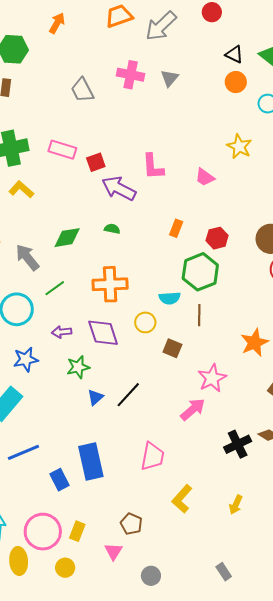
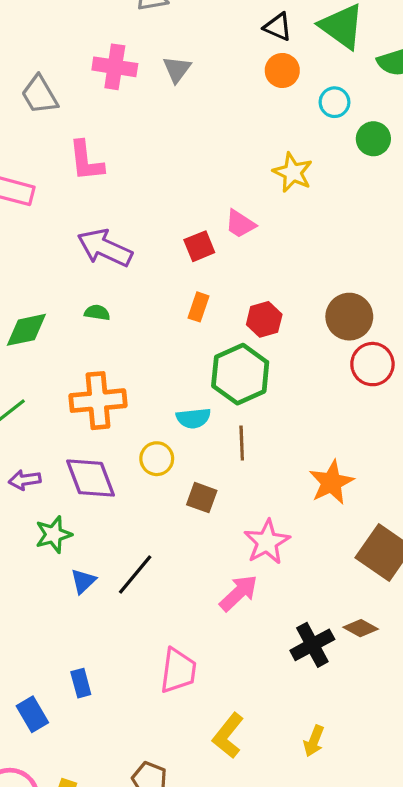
red square: (96, 162) -> (199, 246), moved
pink L-shape: (153, 167) -> (86, 161), moved
blue rectangle: (91, 461) -> (81, 683), size x0.5

